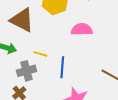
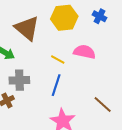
yellow line: (40, 54) -> (58, 59), moved

